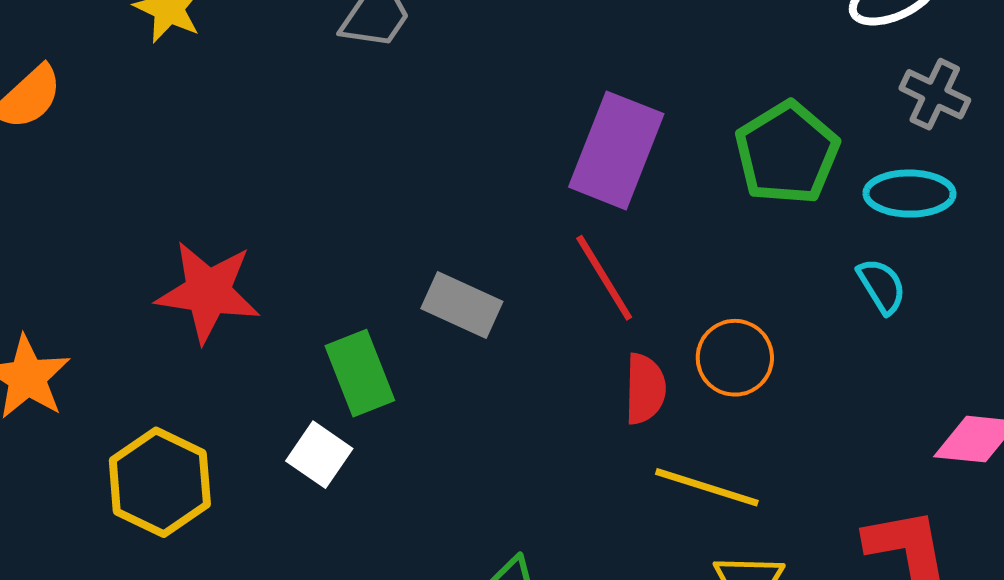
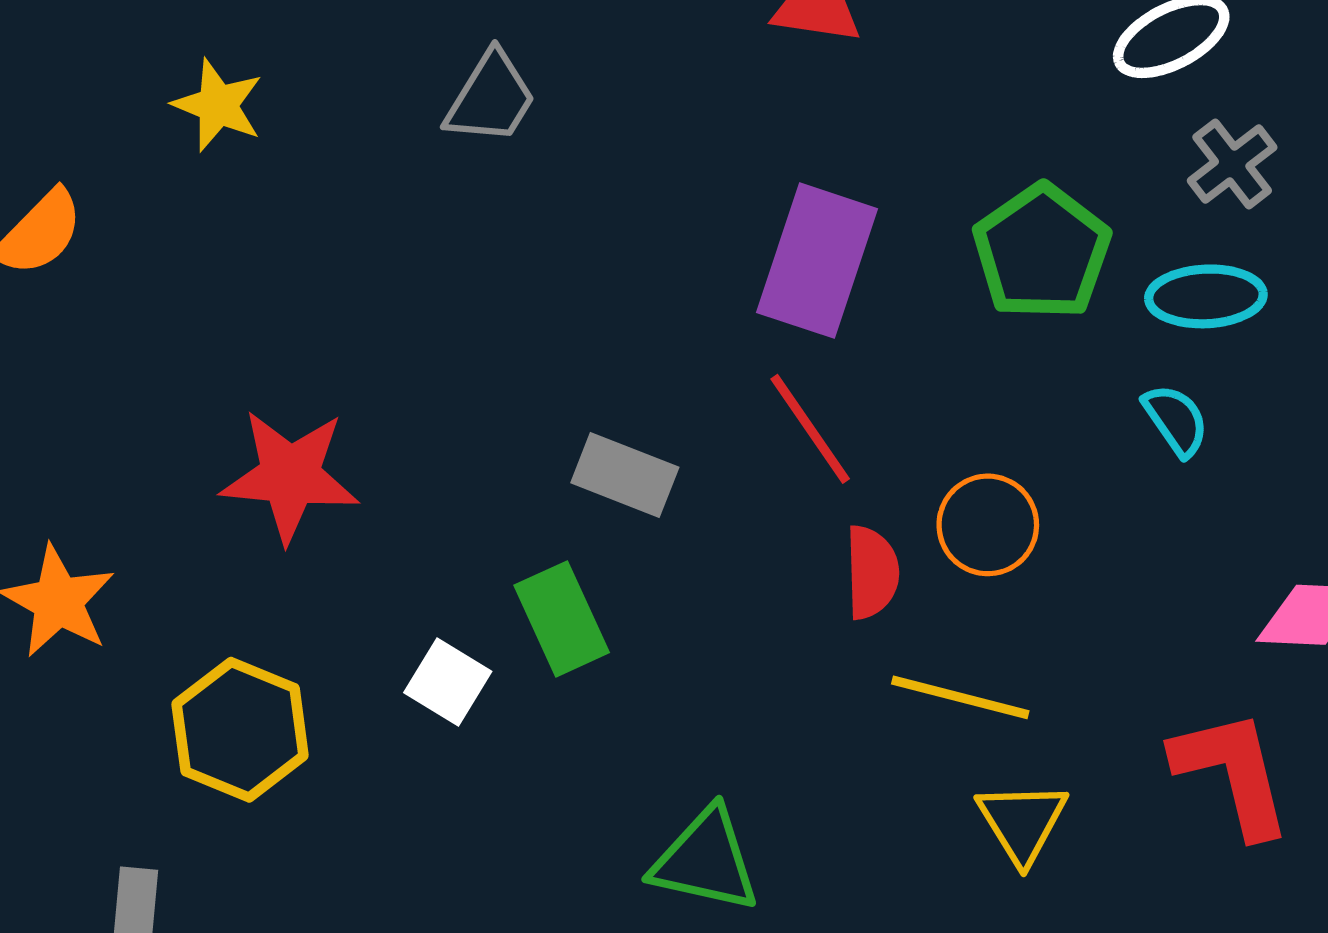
gray cross: (935, 94) -> (1232, 164), turned 30
green rectangle: (360, 373) -> (562, 619), moved

